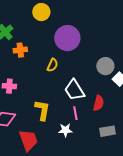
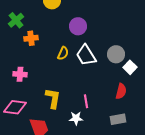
purple circle: (67, 38) -> (78, 26), size x0.7
white trapezoid: (74, 90) -> (86, 55), moved
red semicircle: (98, 103) -> (121, 91), moved

